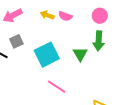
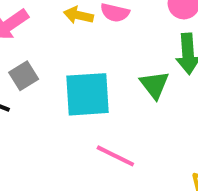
cyan square: (47, 55) -> (88, 94), turned 30

